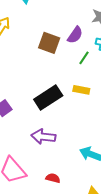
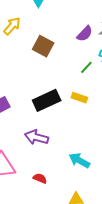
purple semicircle: (75, 35) -> (85, 34), moved
brown square: (49, 43) -> (43, 46), moved

